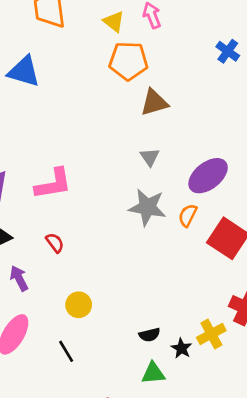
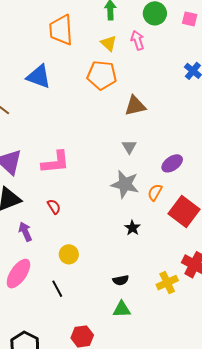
orange pentagon: (128, 61) -> (102, 75), moved
purple ellipse: (208, 176) -> (172, 163), size x0.7
black star: (181, 348) -> (132, 228), moved

